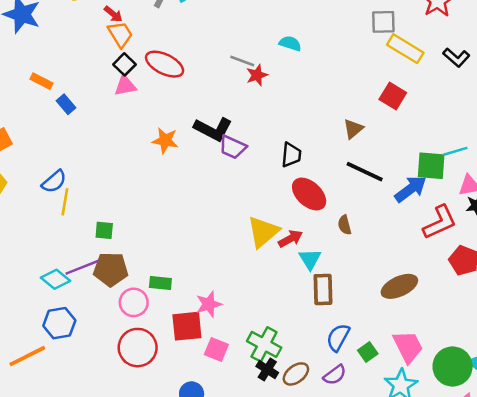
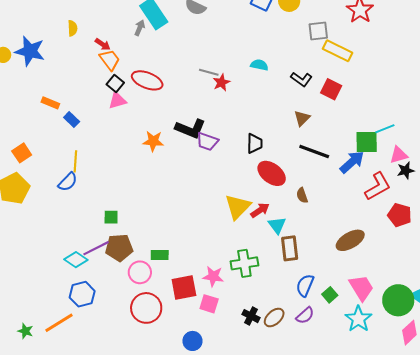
cyan semicircle: (290, 43) -> (259, 65), moved
black L-shape: (456, 57) -> (301, 79), moved
yellow line: (65, 202) -> (75, 161), moved
pink star: (209, 304) -> (213, 276), moved, turned 30
green cross: (264, 344) -> (244, 263), moved, turned -32

